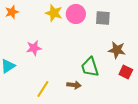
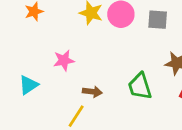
brown arrow: (74, 85) -> (92, 92), moved

